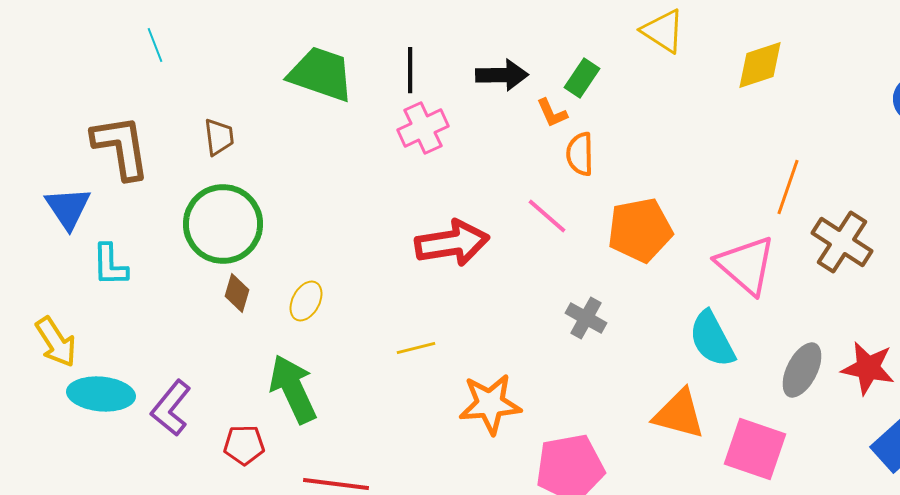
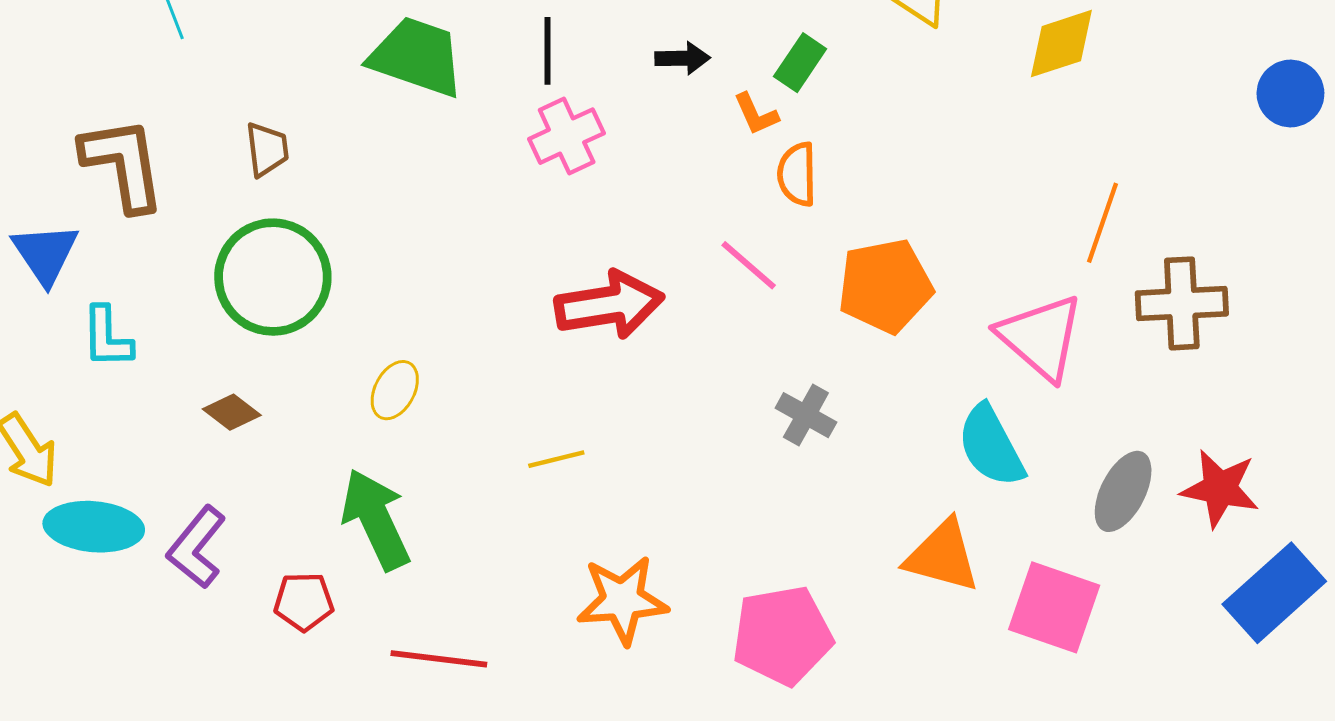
black arrow: (502, 75) -> (683, 58), size x0.7
brown cross: (842, 242) -> (1182, 303), turned -36
brown diamond: (237, 293) -> (232, 412), moved, turned -69
orange star: (490, 404) -> (622, 600), moved

